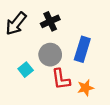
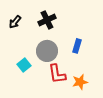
black arrow: (16, 24) -> (15, 22), size x0.6
blue rectangle: (82, 49) -> (77, 46), size x0.6

